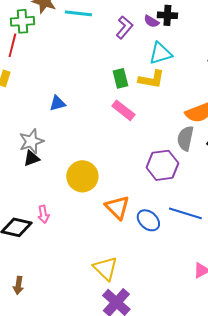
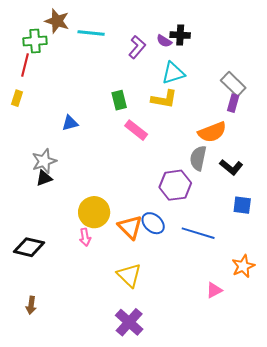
green rectangle: (120, 78) -> (119, 100), moved
yellow circle: (82, 176) -> (94, 212), moved
pink arrow: (43, 214) -> (85, 237), moved
blue ellipse: (148, 220) -> (153, 223), moved
yellow triangle: (105, 268) -> (129, 275), moved

